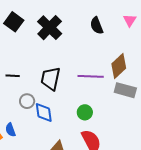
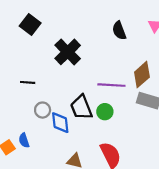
black cross: (50, 28) -> (68, 52), moved
black trapezoid: (51, 79) -> (81, 107), moved, turned -35
green circle: (85, 112) -> (105, 112), moved

